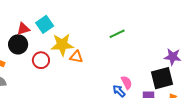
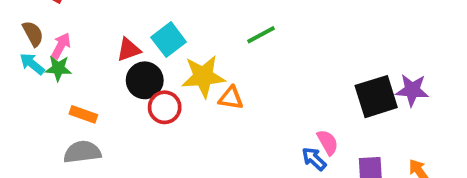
green line: (117, 34) -> (261, 35), moved
black circle: (18, 44) -> (145, 80), moved
black square: (162, 78) -> (376, 97), moved

